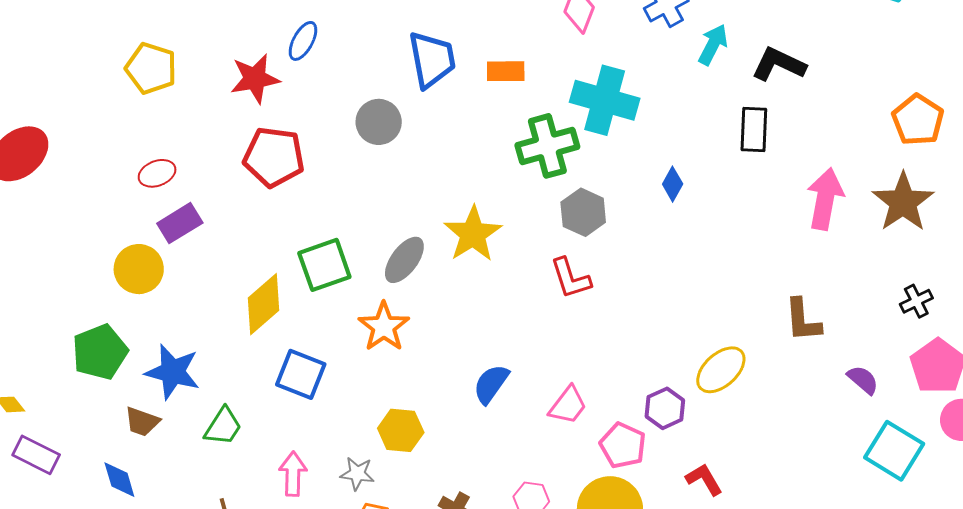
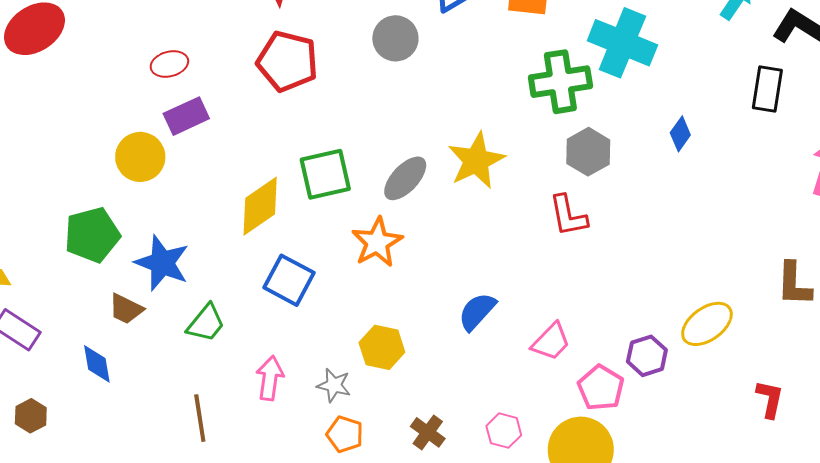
red L-shape: (704, 479) -> (770, 399), moved, turned 36

